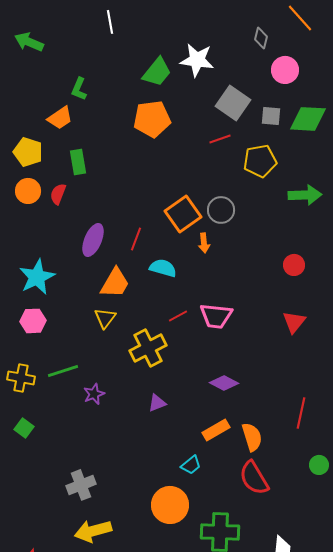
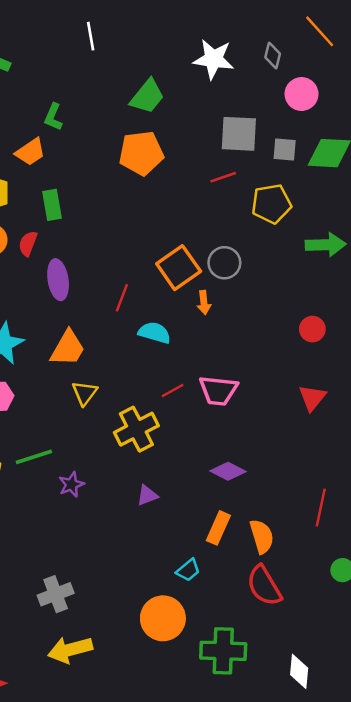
white star: (197, 60) -> (214, 59), moved
gray square: (233, 103) -> (239, 134), turned -32
purple ellipse: (93, 240) -> (58, 280), moved, turned -32
orange trapezoid: (115, 283) -> (68, 348), moved
orange rectangle: (216, 430) -> (218, 528), turned -36

